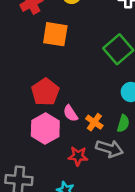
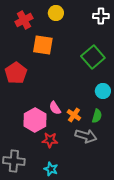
red pentagon: (45, 92) -> (16, 73), moved
red star: (78, 156) -> (50, 140), moved

